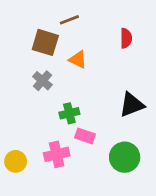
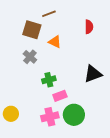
pink rectangle: (85, 136) -> (60, 96), turned -40
pink cross: (57, 154) -> (50, 117), moved
green circle: (125, 157) -> (74, 115), moved

